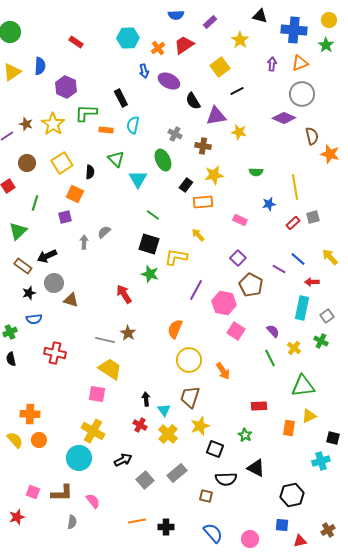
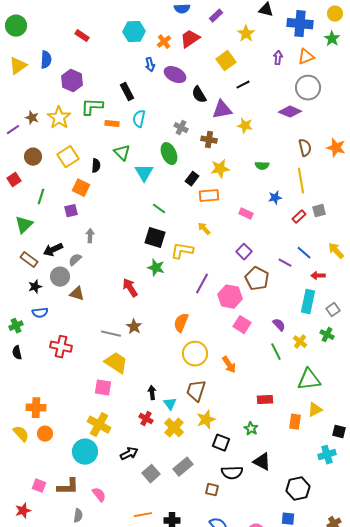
brown semicircle: (312, 136) -> (305, 148), moved
gray semicircle: (104, 232) -> (75, 260), moved

